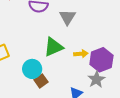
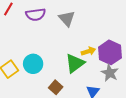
green triangle: (53, 47) -> (75, 63), moved
cyan circle: (32, 69) -> (33, 64), moved

